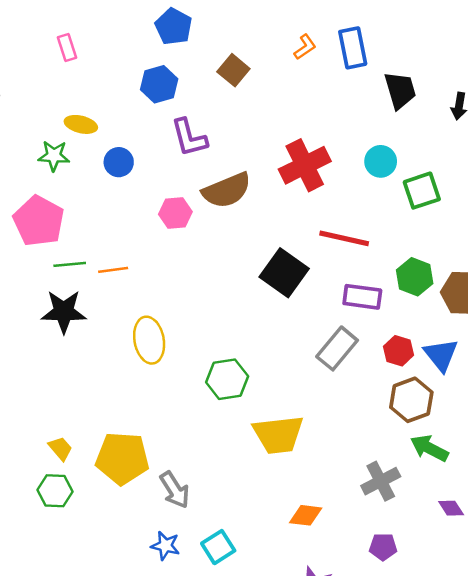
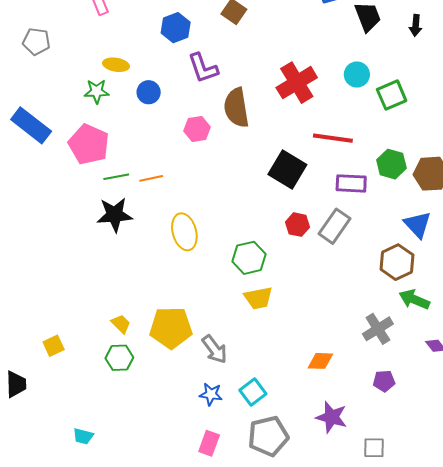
brown semicircle: (227, 190) -> (236, 108), turned 108
red hexagon: (399, 351) -> (298, 225), moved
yellow trapezoid: (278, 435) -> (258, 298), moved, size x0.7

